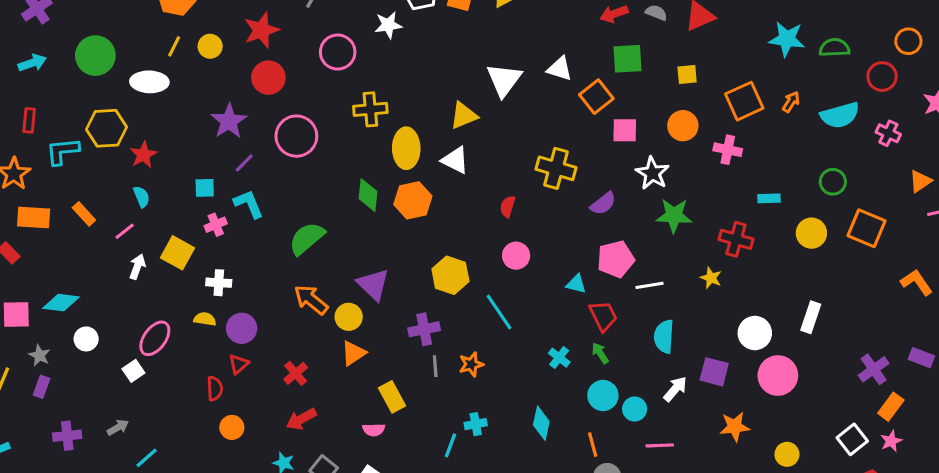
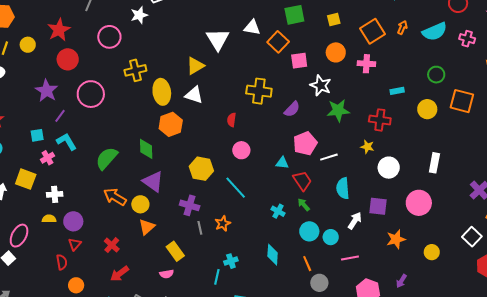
green diamond: (368, 195) -> (146, 149), moved
purple cross: (424, 329) -> (190, 205), turned 36
white circle: (755, 333) -> (389, 168), moved

